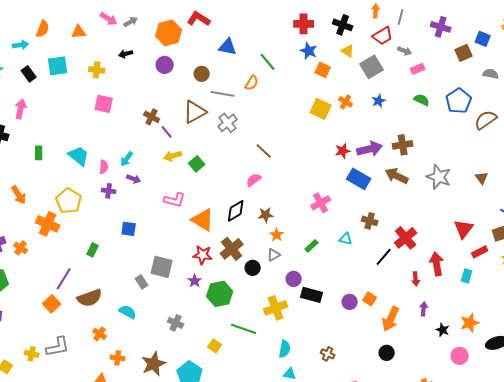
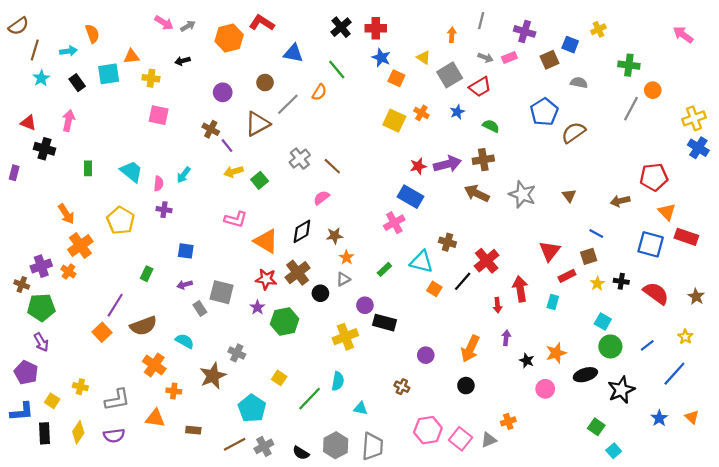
orange arrow: (376, 11) -> (452, 35), moved
black cross: (343, 25) -> (341, 27), moved, turned 30
orange semicircle: (43, 29) -> (92, 34), turned -42
orange triangle: (79, 32) -> (131, 56), moved
red trapezoid: (383, 36) -> (480, 87), moved
purple circle: (165, 65) -> (223, 92), moved
pink rectangle: (418, 69) -> (509, 58), moved
gray line: (223, 94) -> (288, 104), turned -55
green semicircle: (422, 100) -> (491, 126), moved
gray cross: (228, 123) -> (300, 159), moved
purple arrow: (134, 179) -> (185, 285), moved, turned 144
blue rectangle: (359, 179) -> (411, 197), moved
orange cross: (48, 224) -> (80, 245), moved, turned 30
cyan triangle: (346, 239) -> (421, 262), size x1.6
orange square: (370, 299) -> (434, 289), moved
purple circle: (350, 302) -> (426, 355), moved
green line: (244, 329) -> (310, 399), moved, turned -65
orange cross: (100, 334) -> (154, 365), size x1.5
gray L-shape: (58, 347) -> (117, 400), moved
cyan semicircle: (285, 349) -> (338, 381), moved
brown star: (154, 364) -> (213, 376), moved

